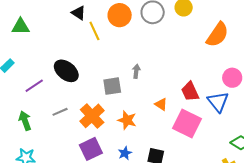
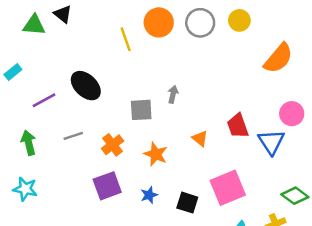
black triangle: (79, 13) -> (63, 14), moved
orange cross: (92, 116) -> (113, 145), size x0.7
pink square: (187, 123) -> (228, 188), moved, turned 36

